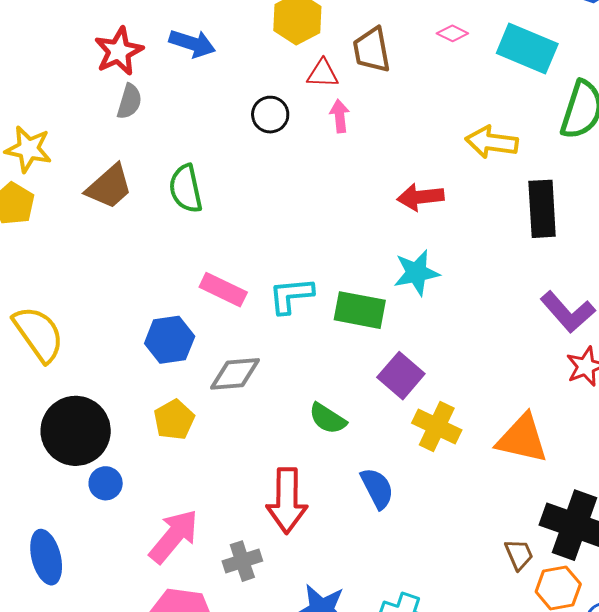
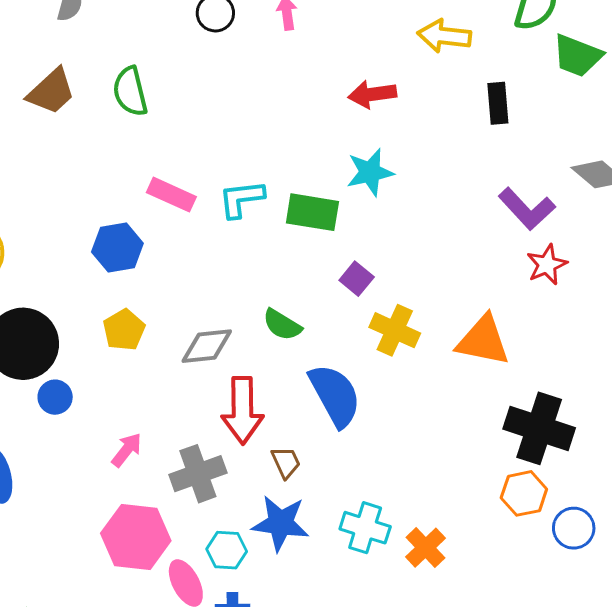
black rectangle: (542, 209) -> (498, 103), size x0.7
gray diamond: (235, 374) -> (207, 346), moved
purple square: (401, 376) -> (357, 279), size x0.7
blue semicircle: (377, 488) -> (335, 395), size x1.5
pink arrow: (174, 536) -> (127, 450), size x0.6
brown trapezoid: (519, 554) -> (286, 462), moved
gray cross: (242, 561) -> (198, 474), size x1.4

